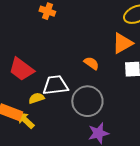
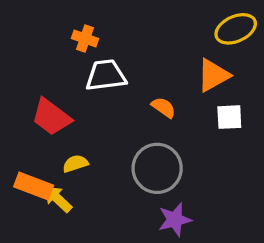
orange cross: (47, 11) -> (85, 38), moved
white trapezoid: (55, 85) -> (106, 75), moved

